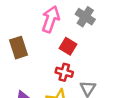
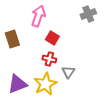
gray cross: (85, 17) -> (88, 14), moved, turned 35

